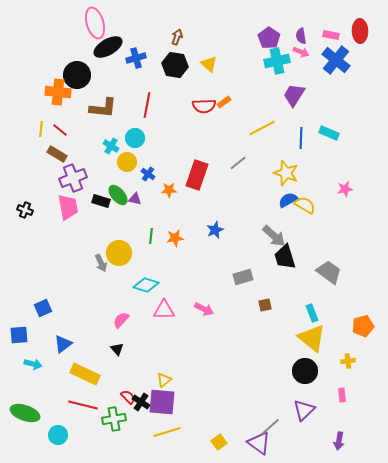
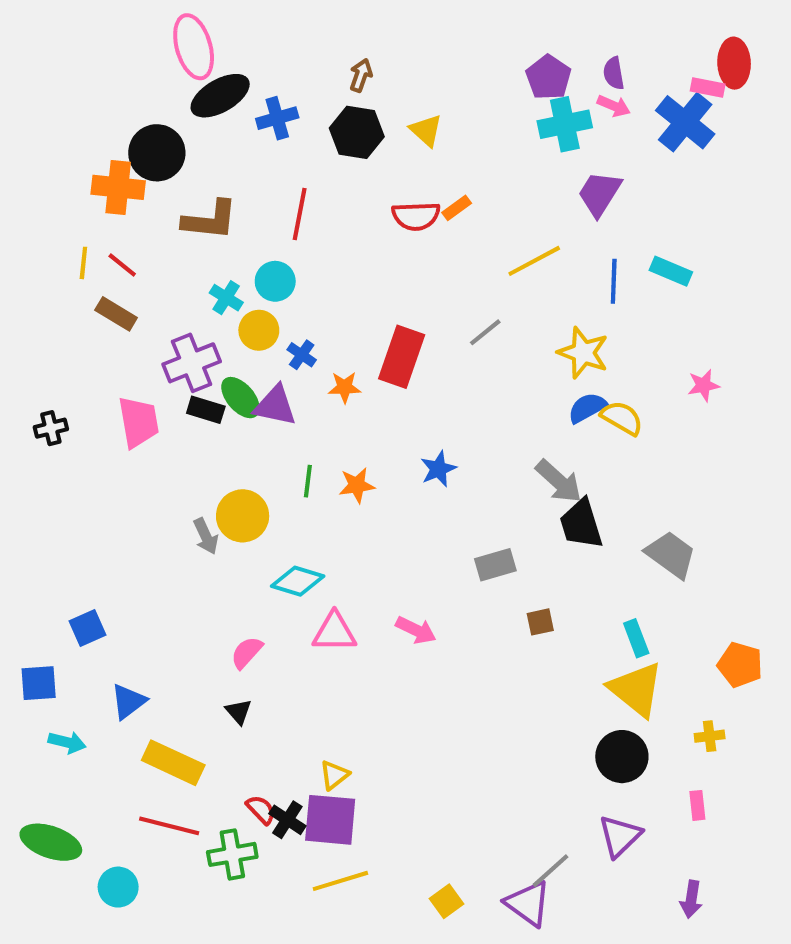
pink rectangle: (331, 35) -> (708, 88), moved
purple cross: (73, 178) -> (192, 363), moved
purple triangle: (135, 199) -> (275, 406), size x1.6
black cross: (25, 210) -> (51, 428), turned -35
orange pentagon: (363, 326) -> (740, 665), turned 30

